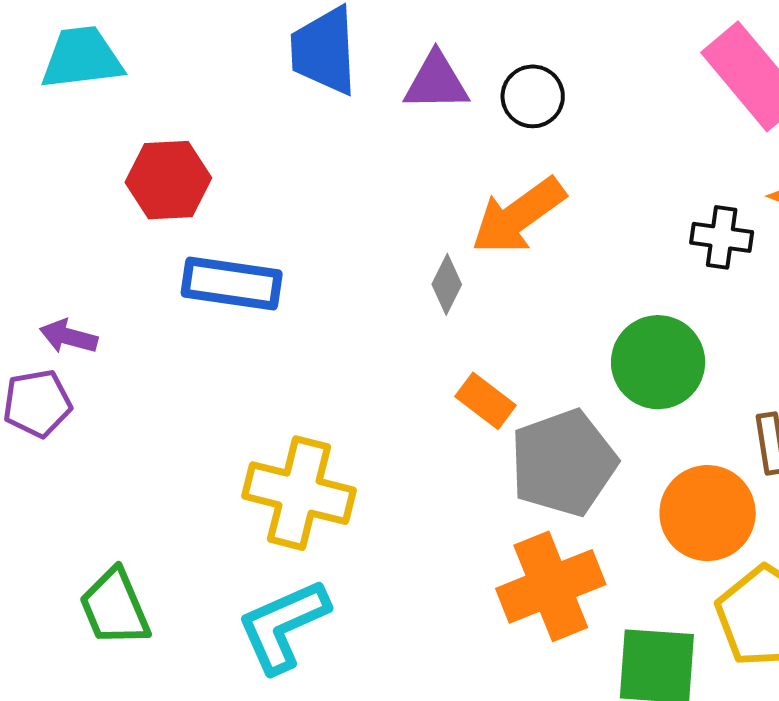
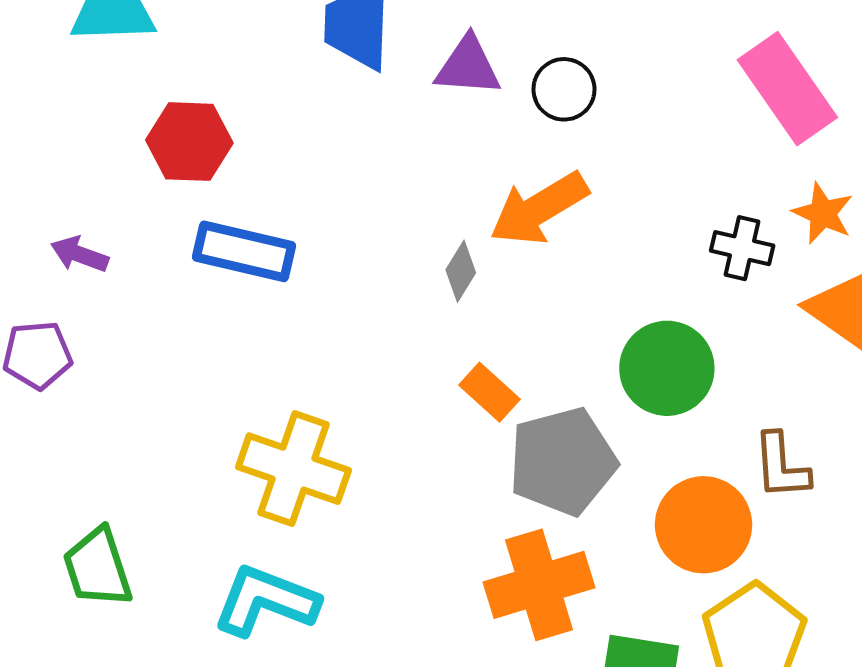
purple arrow: (69, 337) -> (79, 254), moved
cyan L-shape: (283, 626) -> (266, 601), turned 40

